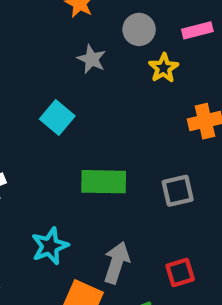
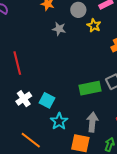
cyan square: (57, 118) -> (47, 100), moved
green rectangle: (104, 182) -> (90, 88), moved

